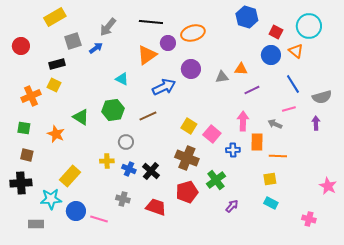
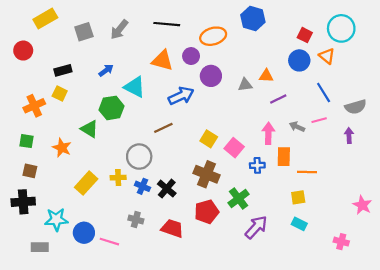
yellow rectangle: (55, 17) -> (45, 18), moved
blue hexagon: (247, 17) -> (253, 18), moved
gray square: (73, 41) -> (84, 32), moved
purple circle: (168, 43) -> (191, 56), moved
blue arrow: (96, 48) -> (106, 70), moved
orange triangle: (147, 55) -> (162, 60), turned 50
cyan triangle: (122, 79) -> (135, 87), size x1.5
green hexagon: (113, 110) -> (112, 108), moved
gray arrow: (275, 124) -> (297, 127), moved
gray circle: (126, 142) -> (139, 157), size x1.5
yellow rectangle: (70, 176) -> (86, 183), moved
purple arrow: (232, 206) -> (256, 227), size x1.6

